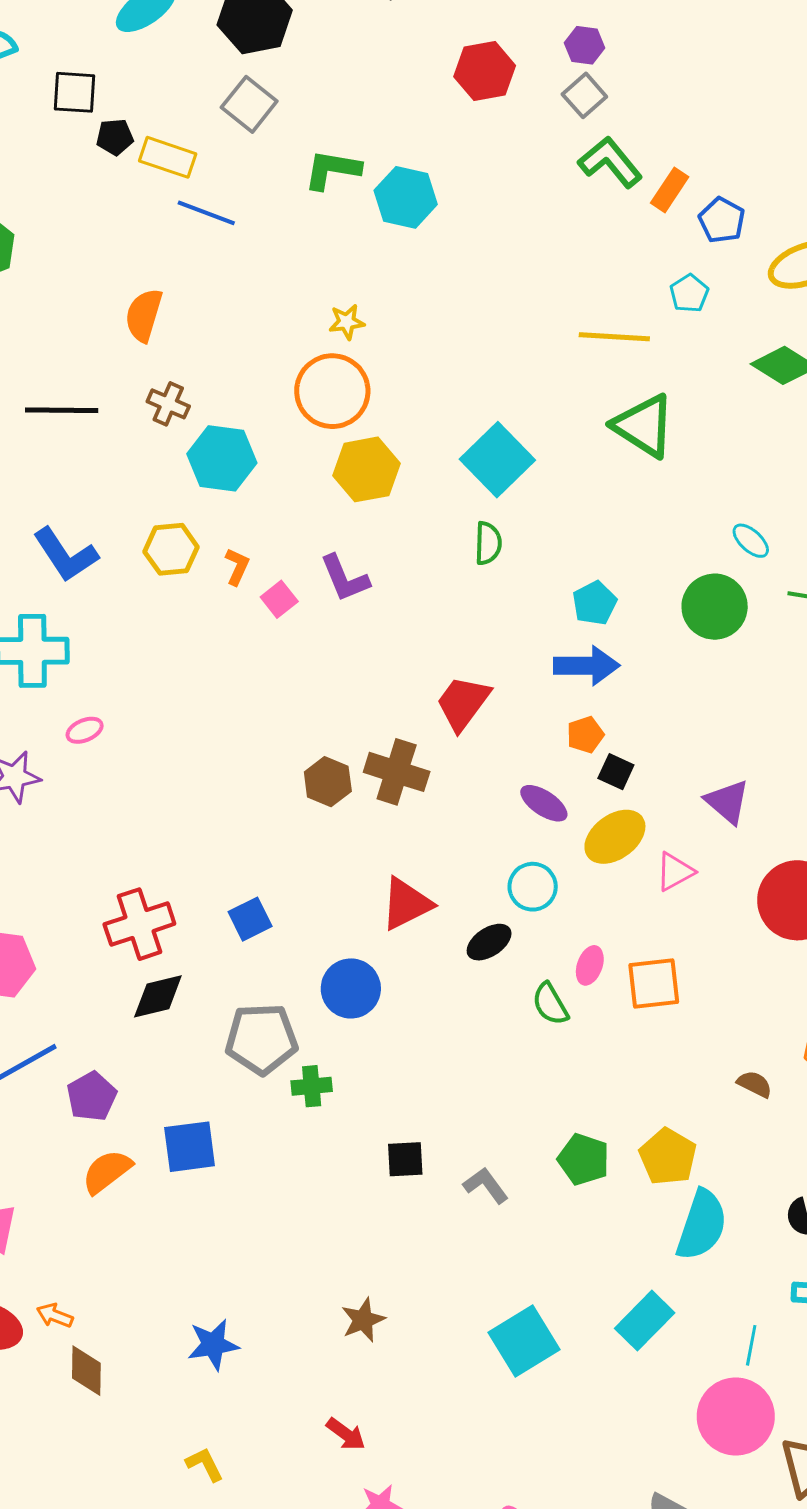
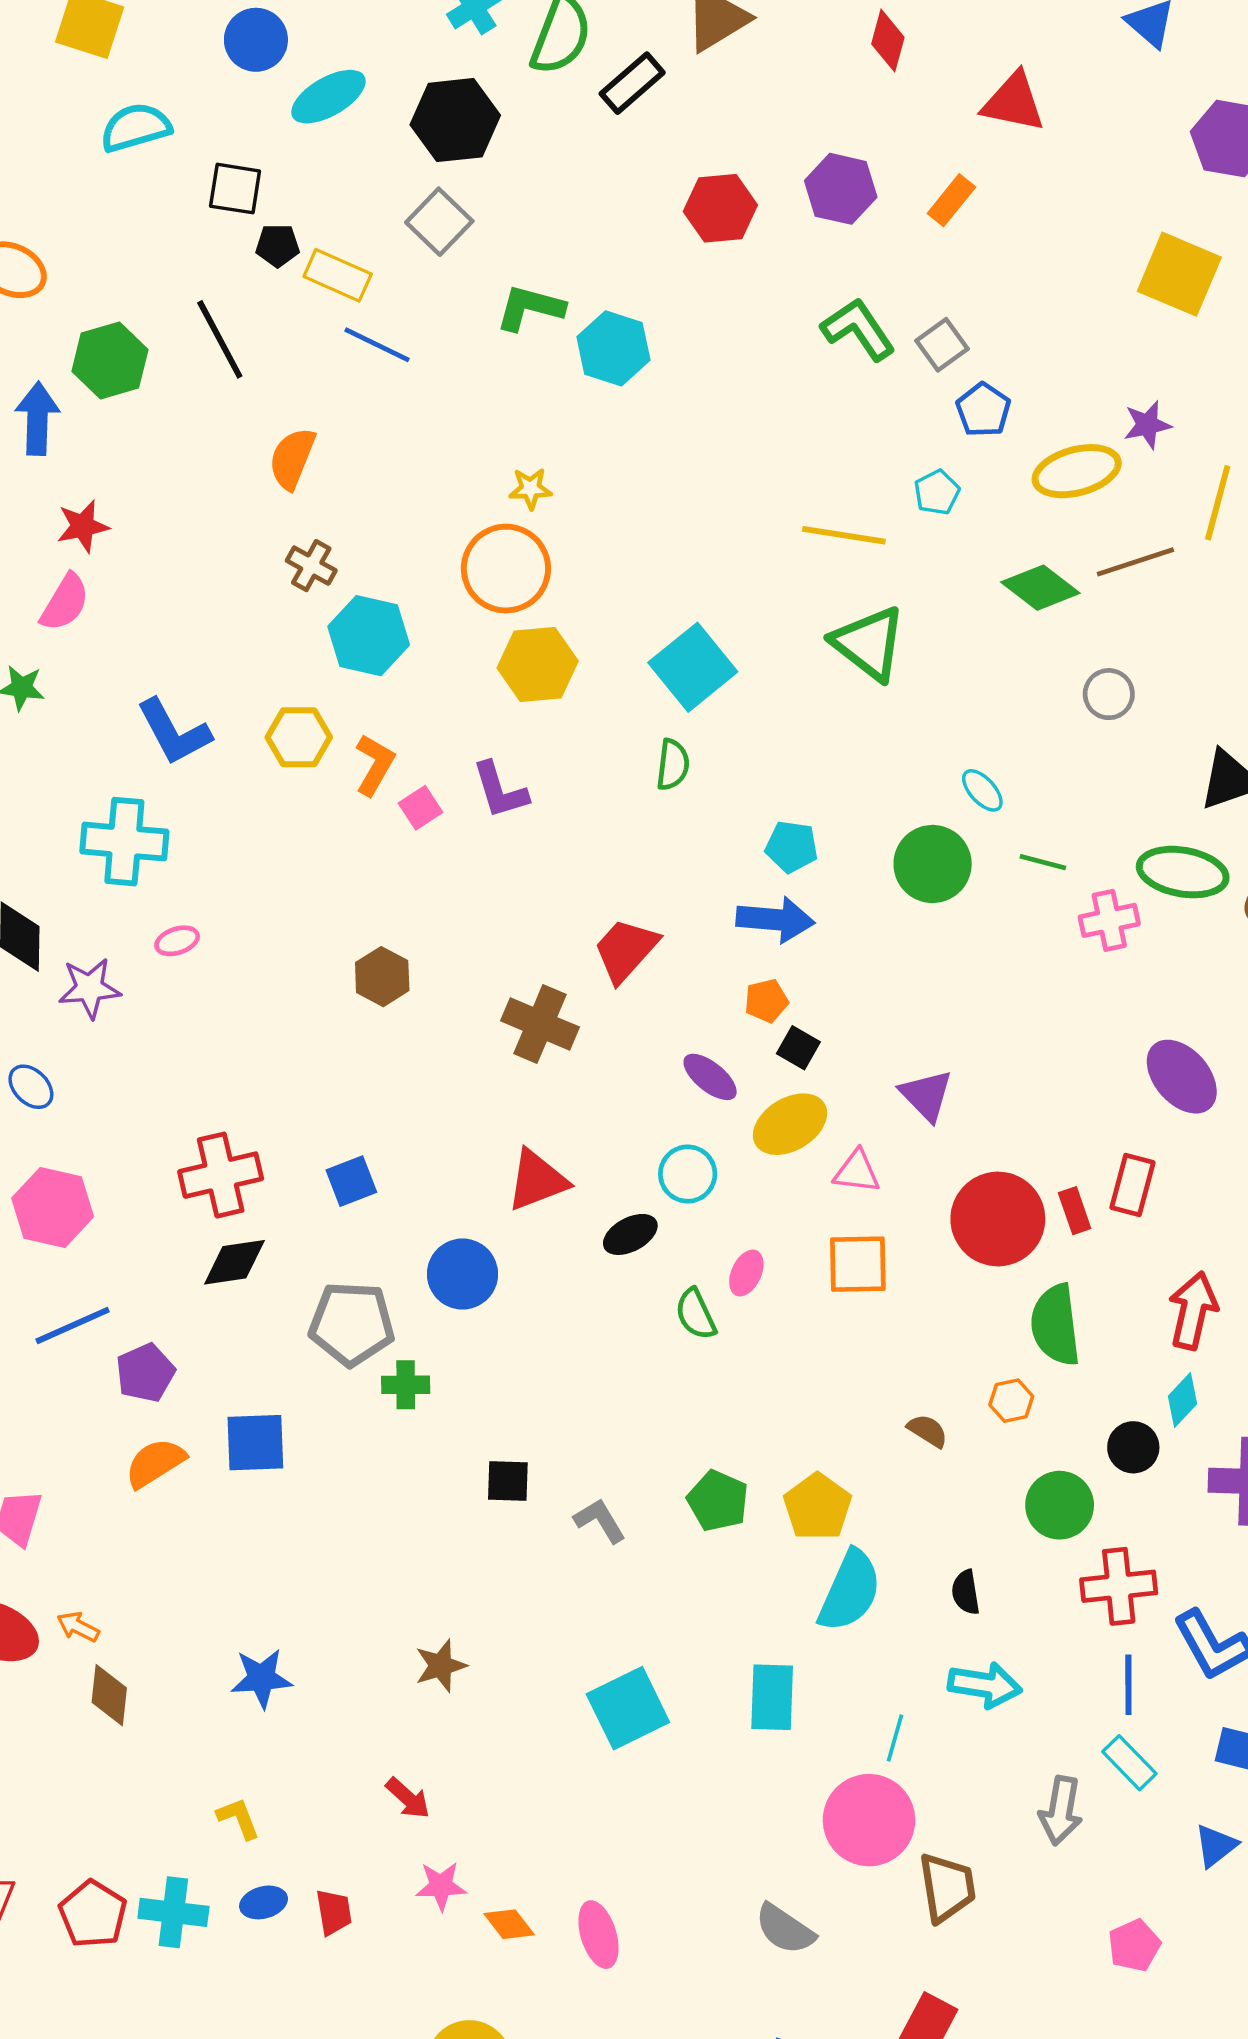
purple hexagon: (585, 45) -> (841, 189), size x1.5
gray square: (584, 95) -> (942, 345), moved
orange rectangle: (670, 190) -> (951, 200), moved
black line: (62, 410) -> (220, 339), moved, turned 56
orange L-shape: (237, 567) -> (375, 765), size x1.4
cyan pentagon: (595, 603) -> (792, 847), turned 30
brown hexagon: (328, 782) -> (382, 977), moved
pink triangle: (675, 872) -> (857, 1172), turned 30
orange square: (654, 983) -> (858, 1264), moved
cyan rectangle: (645, 1321) -> (772, 1697), turned -48

